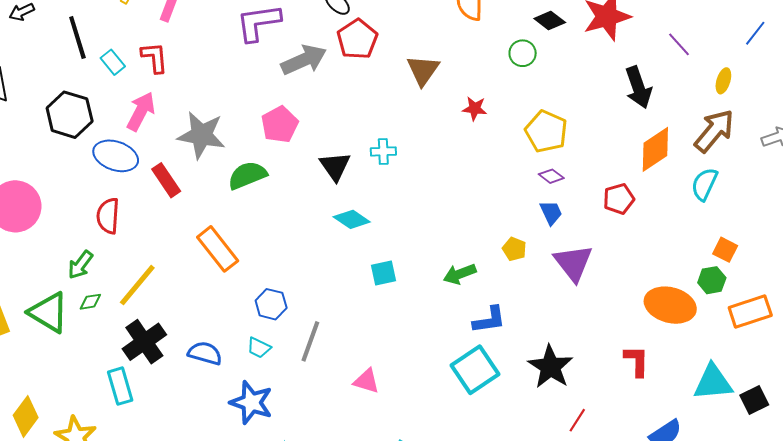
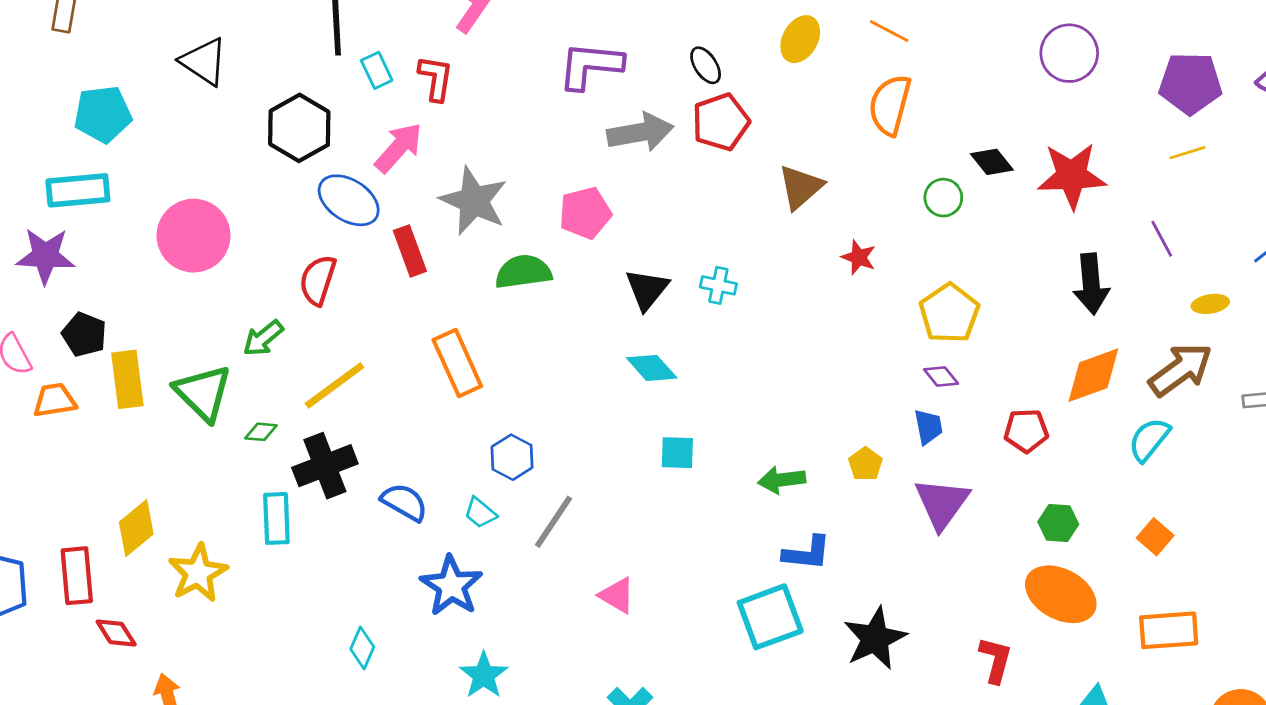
yellow ellipse: (723, 81) -> (1210, 304), turned 50
green hexagon: (712, 280) -> (1058, 523), moved
green diamond: (90, 302) -> (261, 432), moved

